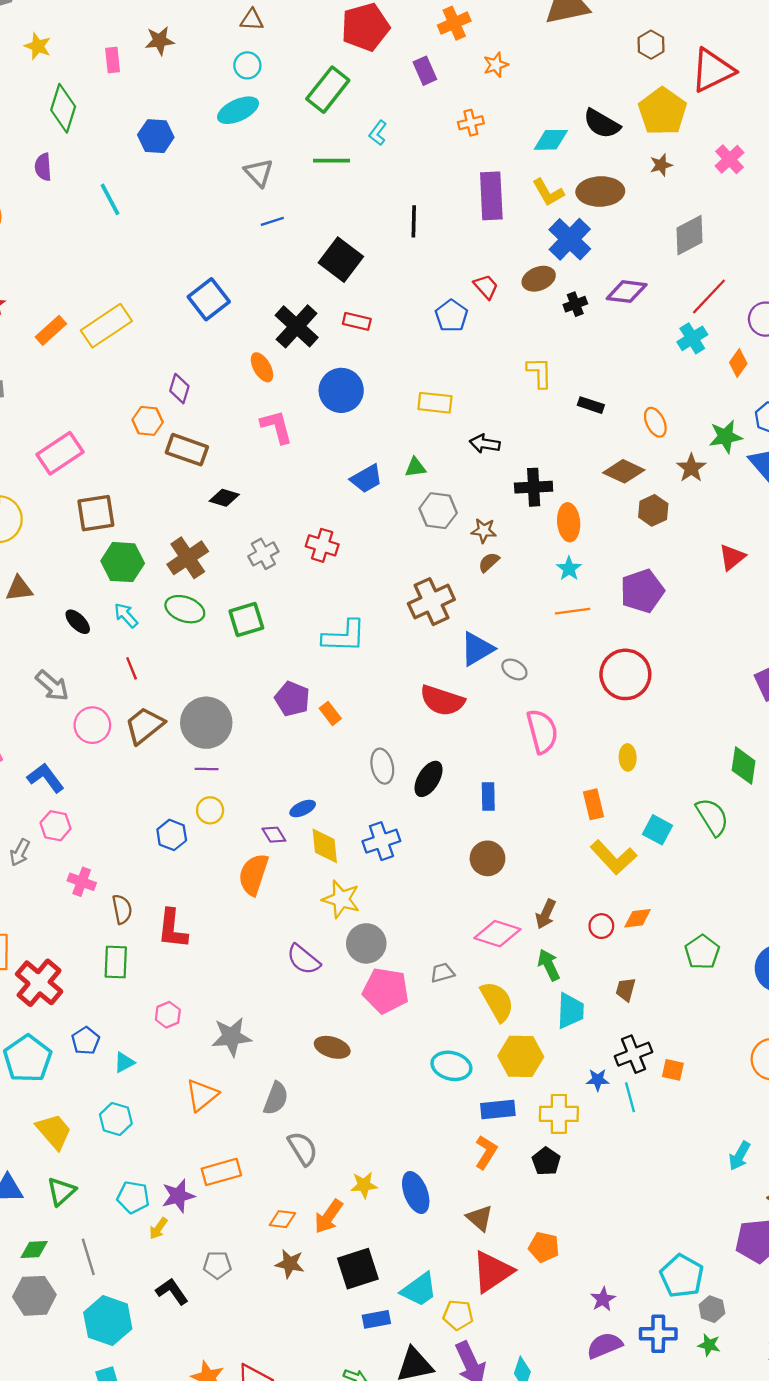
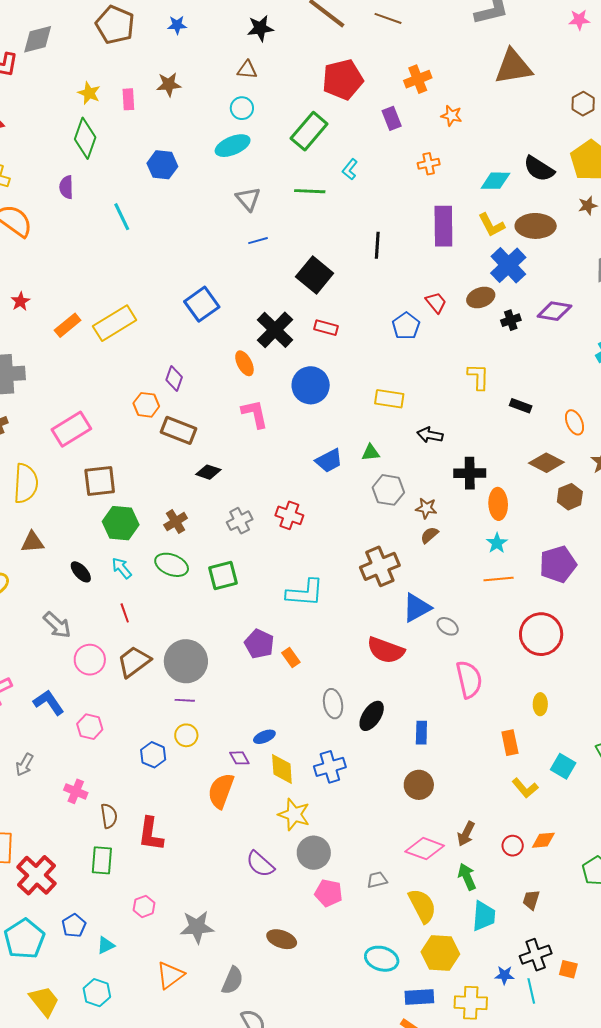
yellow star: (38, 46) -> (89, 93), moved
orange star: (496, 65) -> (451, 116), turned 30
brown cross: (188, 558) -> (176, 522), size x0.7
pink hexagon: (56, 826) -> (90, 727), moved
yellow L-shape: (613, 857) -> (525, 788), size x0.7
pink pentagon: (386, 991) -> (329, 893), size x0.7

